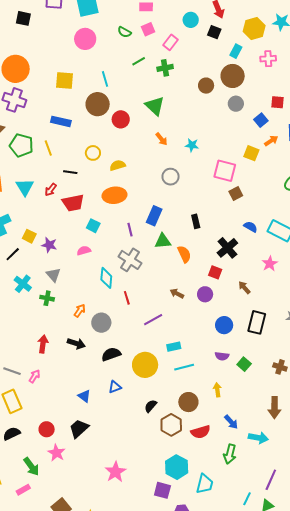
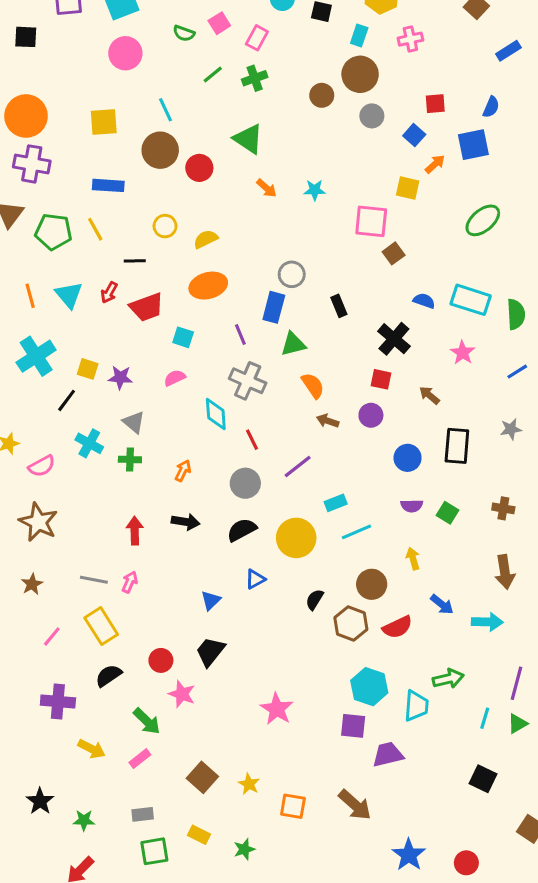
gray circle: (171, 177) -> (292, 274), moved
orange semicircle: (184, 254) -> (313, 386), moved
gray circle: (101, 323) -> (245, 483), moved
blue triangle: (84, 396) -> (211, 600), turned 48
green arrow: (230, 454) -> (448, 679), moved, turned -108

